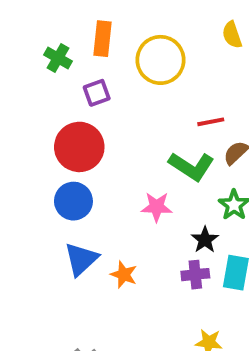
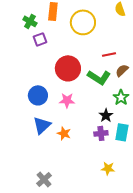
purple square: (97, 93) -> (40, 39), moved
red circle: (79, 147) -> (68, 68), moved
pink star: (157, 207) -> (67, 100), moved

